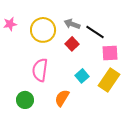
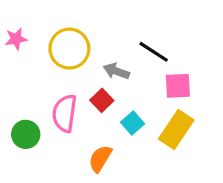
gray arrow: (72, 24) -> (116, 71), moved
red square: (72, 44) -> (102, 100), moved
green circle: (25, 100) -> (26, 134), moved

